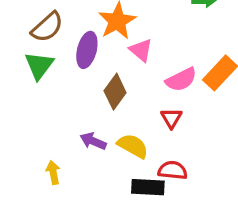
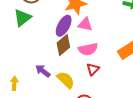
purple ellipse: (87, 50) -> (64, 26), moved
pink triangle: (141, 50) -> (85, 24), turned -42
pink semicircle: (181, 79) -> (88, 49), moved

